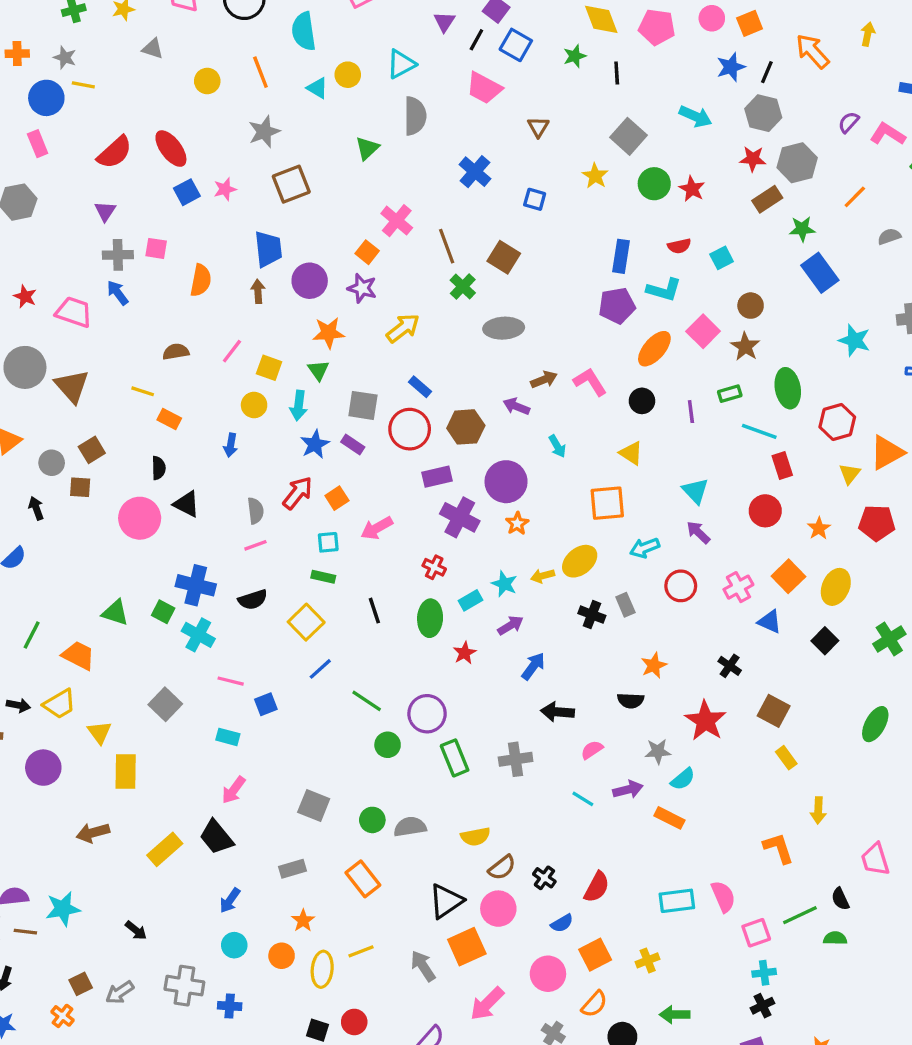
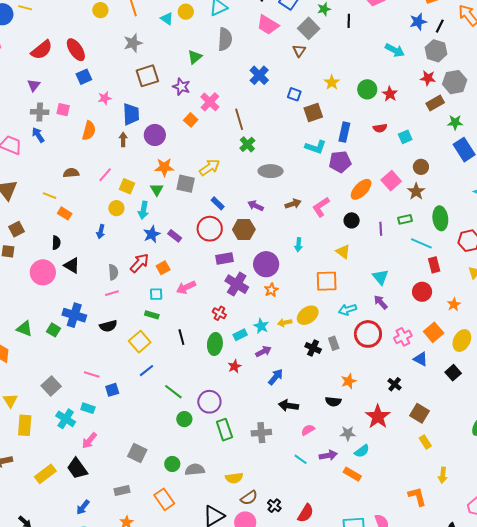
gray square: (629, 136) -> (309, 28), moved
pink star: (225, 189) -> (105, 98), moved
brown square: (504, 257) -> (313, 113), moved, turned 36
purple star: (362, 288) -> (181, 87), moved
cyan L-shape: (664, 290) -> (315, 147), moved
pink L-shape: (590, 382) -> (321, 207), turned -95
gray square: (363, 405) -> (186, 184), moved
purple arrow: (516, 406) -> (256, 206), moved
cyan arrow: (557, 446) -> (299, 245), turned 32
red circle: (681, 586) -> (368, 334), size x1.4
cyan cross: (198, 635) -> (66, 419), moved

